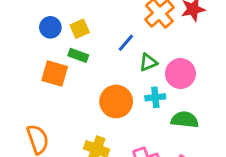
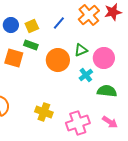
blue line: (126, 43) -> (59, 23), moved
cyan cross: (155, 97) -> (86, 75), turned -32
orange circle: (116, 101) -> (58, 60), moved

